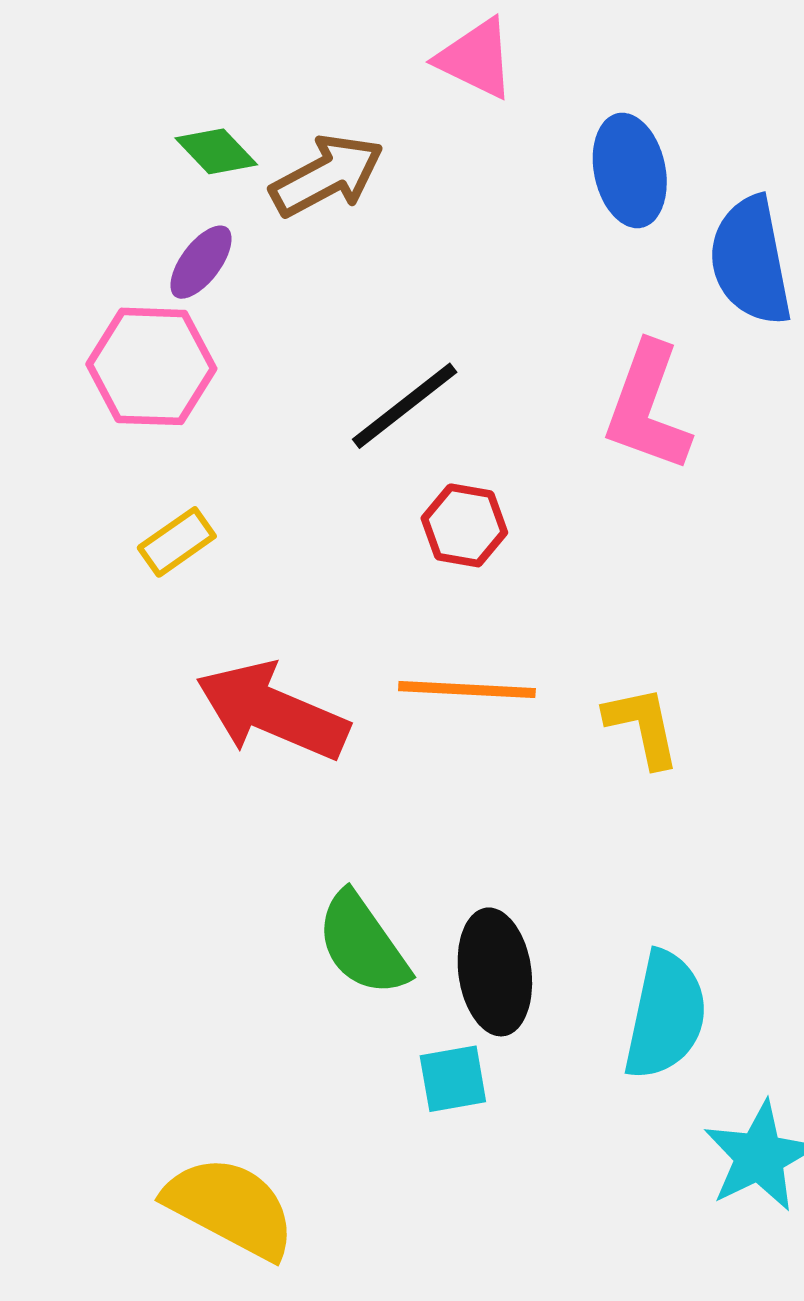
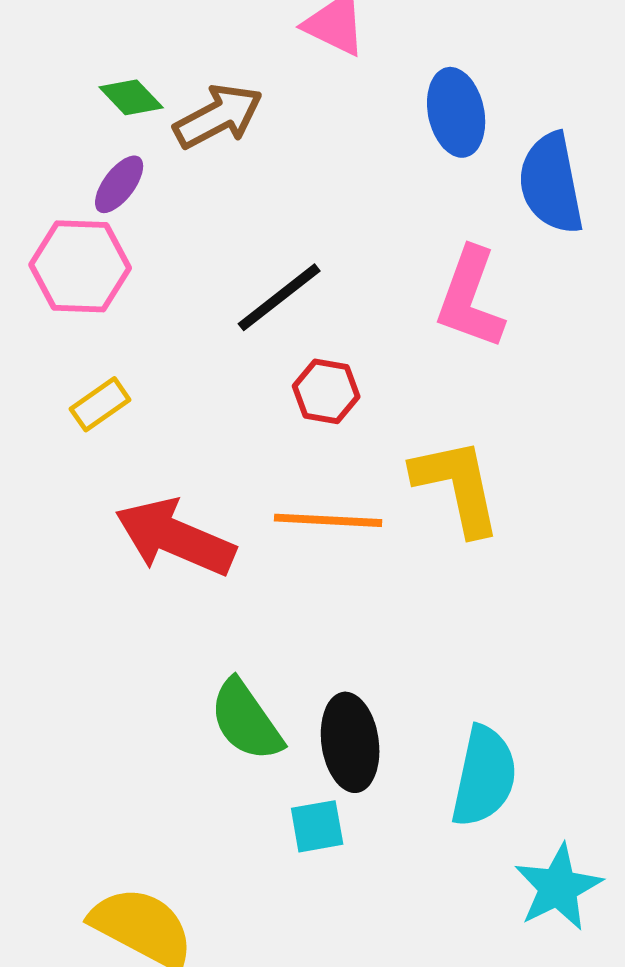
yellow L-shape: (642, 726) -> (457, 486), moved, size x1.5

